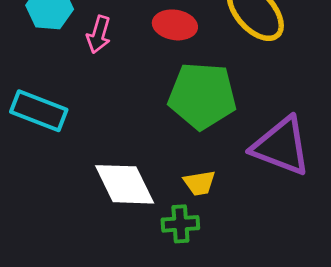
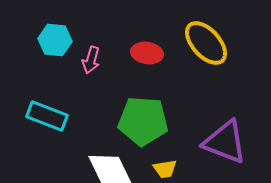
green pentagon: (202, 96) -> (143, 121), moved

